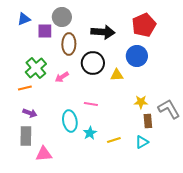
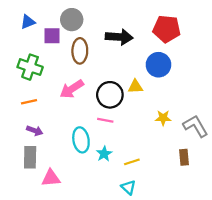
red pentagon: (144, 25) -> (167, 29), turned 30
black circle: (93, 63) -> (110, 95), moved
green cross: (36, 68) -> (30, 67), moved, turned -30
pink arrow: (62, 77) -> (72, 89), size x1.5
brown rectangle: (148, 121) -> (184, 157), moved
cyan triangle: (142, 142) -> (128, 187), moved, turned -48

